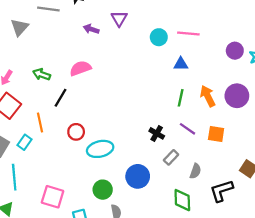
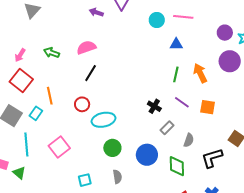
purple circle: (237, 96) -> (230, 61), moved
black line: (61, 98) -> (91, 73), moved
blue circle: (138, 176) -> (147, 155), moved
green circle: (103, 190) -> (112, 148), moved
pink square: (53, 197) -> (59, 147), moved, turned 35

